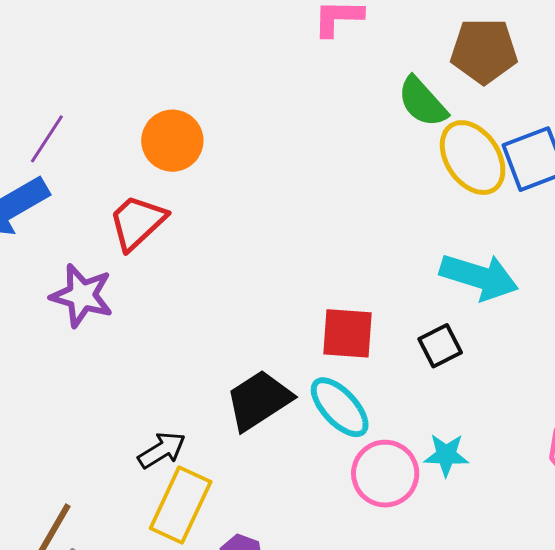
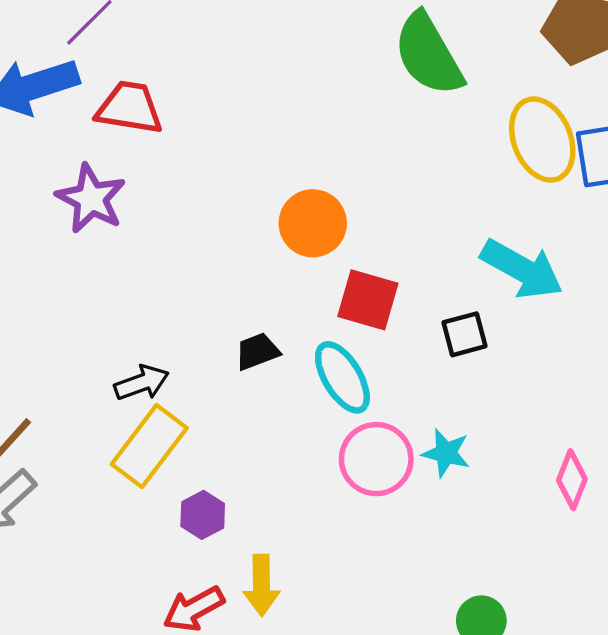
green semicircle: (422, 102) -> (428, 54), moved, size x1.4
orange circle: (172, 141) -> (313, 223), moved
red trapezoid: (137, 222) -> (129, 108), moved, turned 40
black trapezoid: (259, 400) -> (257, 351), size x0.6

